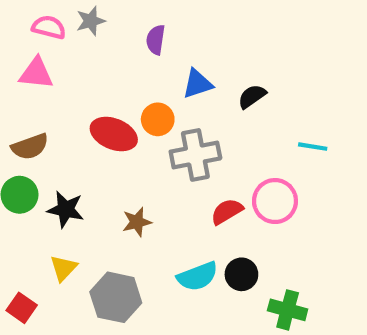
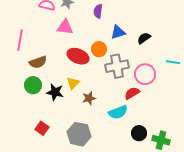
pink triangle: (36, 73) -> (65, 27), moved
pink circle: (275, 201) -> (145, 74), moved
yellow triangle: (63, 268) -> (73, 83), moved
black circle: (241, 274) -> (139, 133), moved
cyan semicircle: (198, 276) -> (118, 112), moved
red square: (22, 308) -> (42, 128), moved

